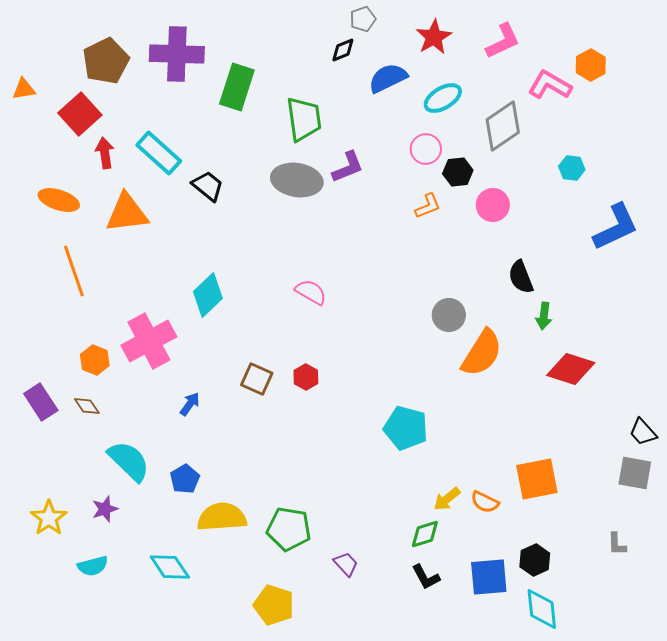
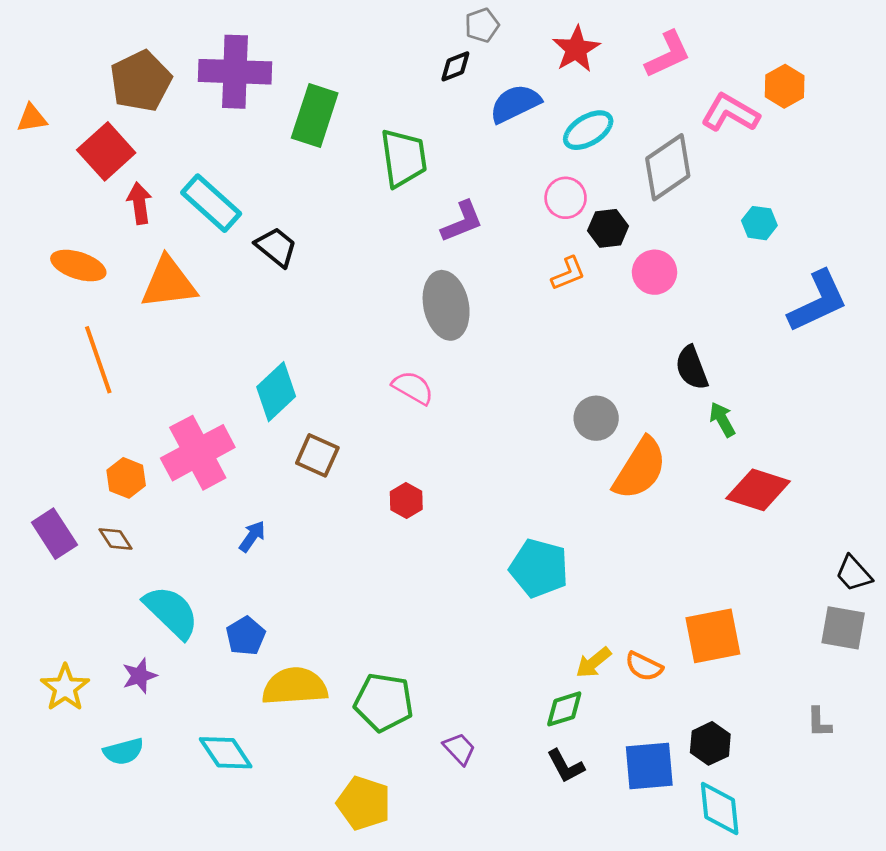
gray ellipse: (297, 180) -> (446, 305), moved, turned 69
green arrow: (544, 316) -> (722, 420), turned 144
brown square: (257, 379) -> (317, 455), moved

